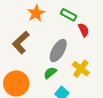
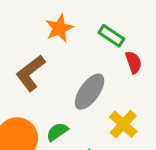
green semicircle: (50, 73) -> (57, 132), moved

